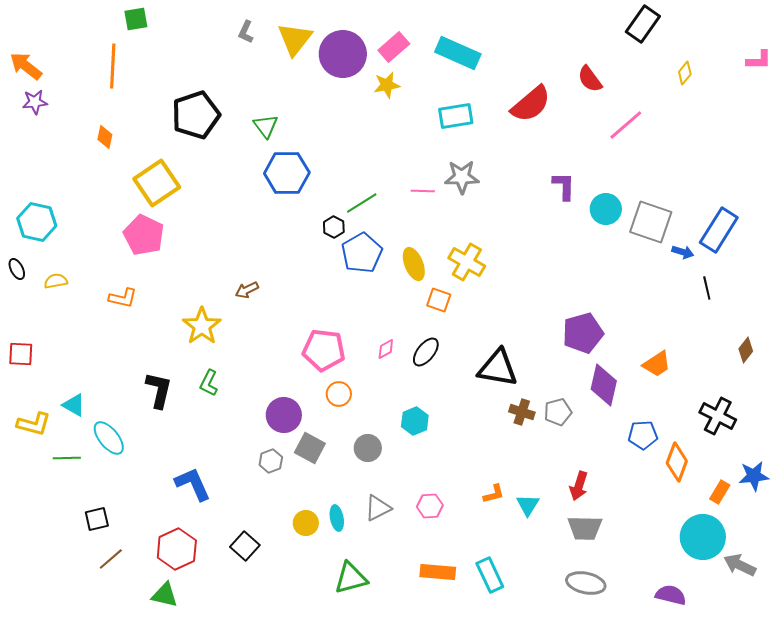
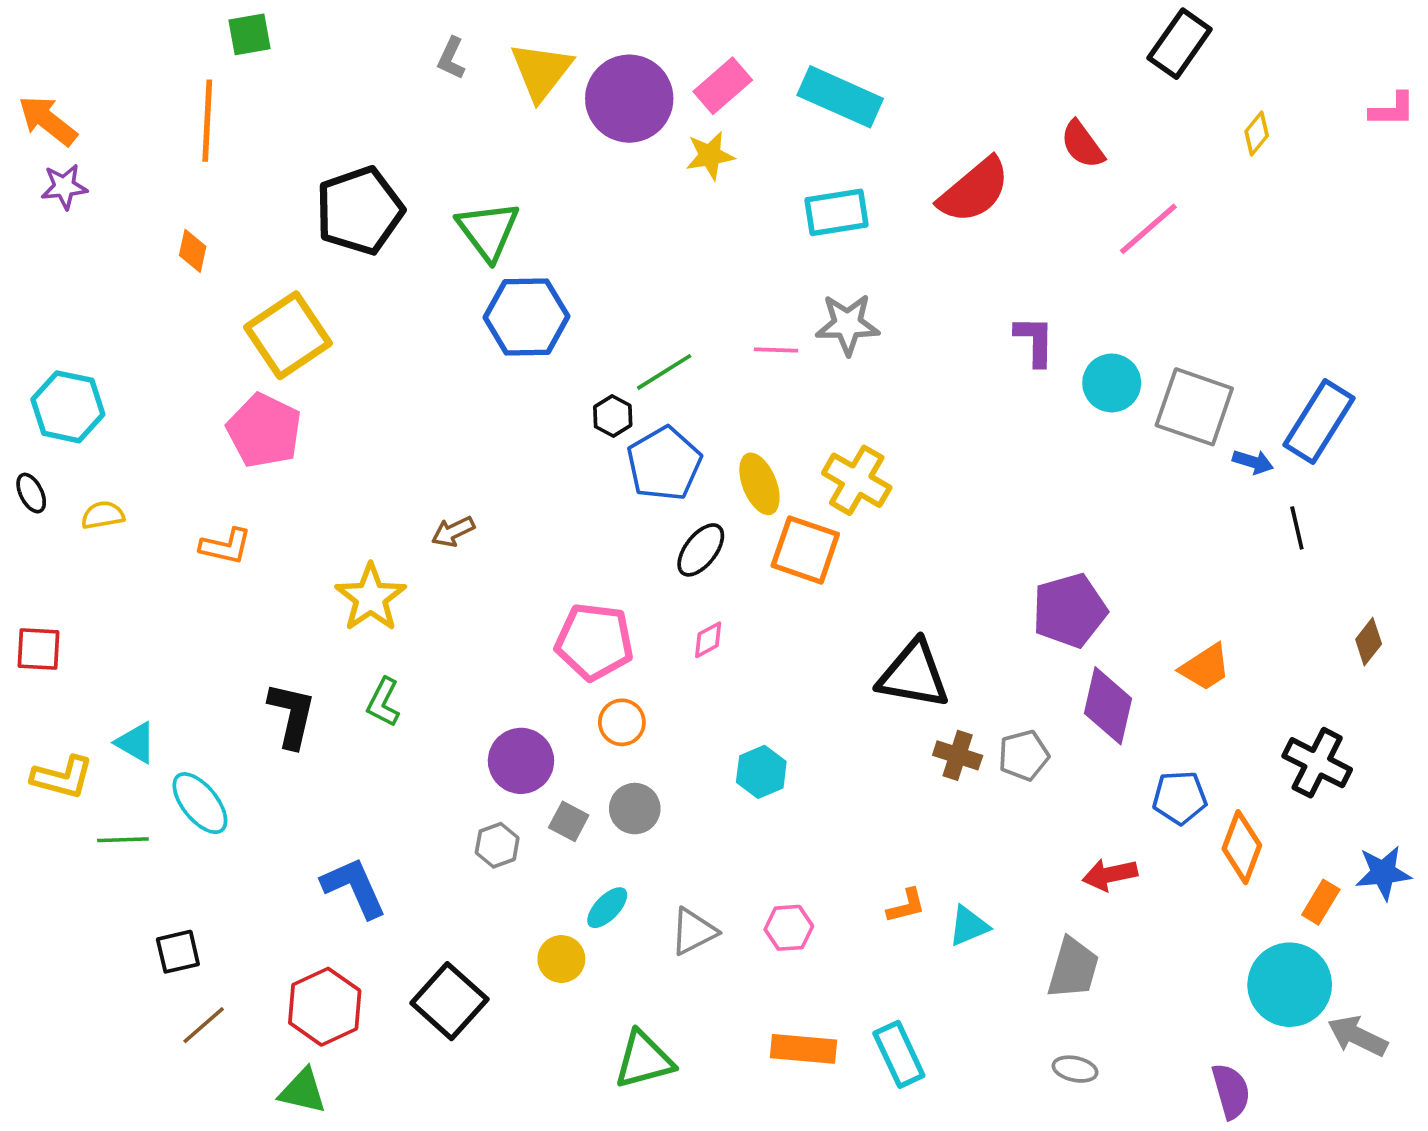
green triangle: (266, 126) -> (488, 231), size x1.4
orange square: (439, 300) -> (805, 550), size x1.5
black ellipse: (426, 352) -> (701, 550), moved
gray square: (310, 448) -> (569, 821), size x0.7
gray circle: (368, 448) -> (635, 809), moved
red arrow: (579, 486) -> (1110, 875), moved, turned 60
cyan triangle: (528, 505) -> (969, 926), turned 35
cyan ellipse: (337, 518) -> (607, 908), moved, turned 55
gray trapezoid: (585, 528) -> (1073, 968), turned -75
black square: (245, 546) -> (449, 1001), size x1.4
gray ellipse: (586, 583) -> (1075, 1069), size x0.6
purple semicircle: (671, 595) -> (1231, 1091), turned 60

